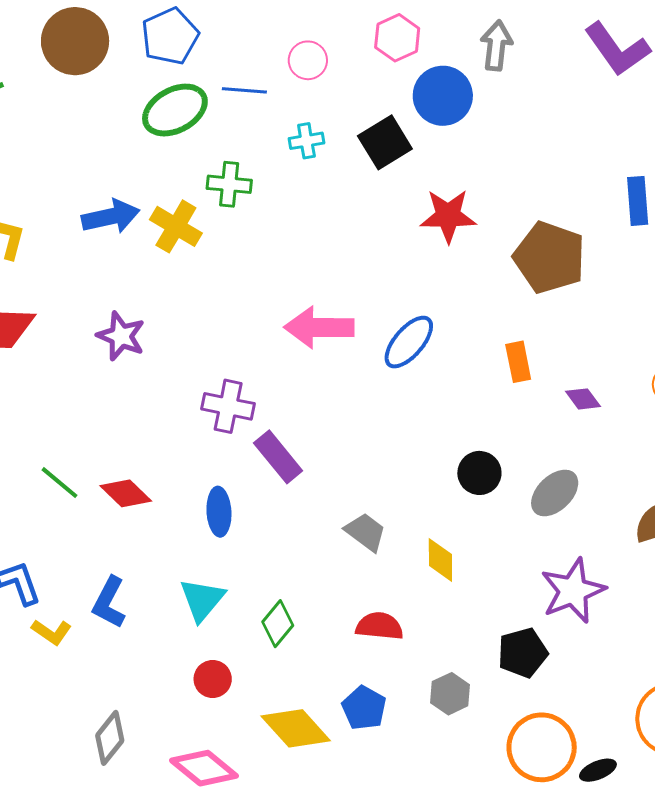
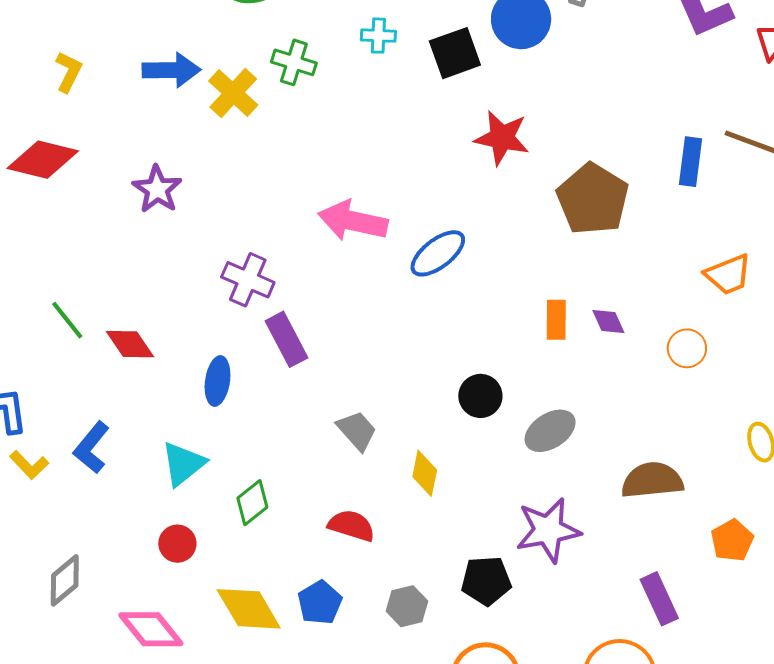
orange rectangle: (518, 362) -> (556, 320), moved
purple diamond: (583, 399) -> (608, 322), moved

